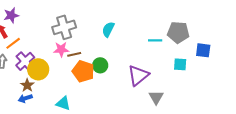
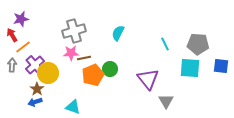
gray pentagon: (178, 32) -> (198, 44), moved
cyan line: (155, 40) -> (165, 44), turned 64
blue square: (203, 50) -> (221, 66), moved
cyan square: (180, 64) -> (190, 68), size x1.5
orange pentagon: (83, 71) -> (93, 75), turned 30
purple triangle: (138, 75) -> (148, 79), turned -30

